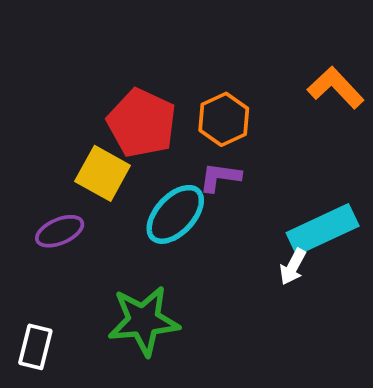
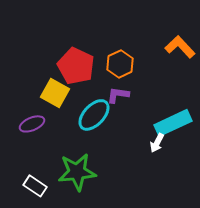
white rectangle: (35, 347) -> (35, 186), moved, turned -70

